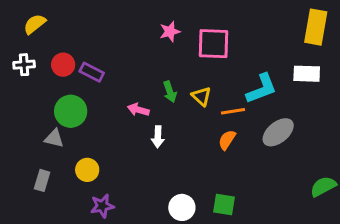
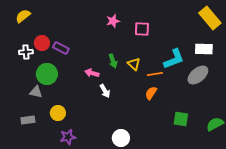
yellow rectangle: (316, 27) -> (210, 18), turned -50
pink square: (213, 44) -> (142, 29), size x0.7
white cross: (24, 65) -> (26, 52), moved
gray ellipse: (278, 132) -> (198, 75), moved
white arrow: (158, 137) -> (105, 91), turned -32
gray rectangle: (42, 180) -> (28, 120), turned 64
green square: (224, 204) -> (181, 119), moved

